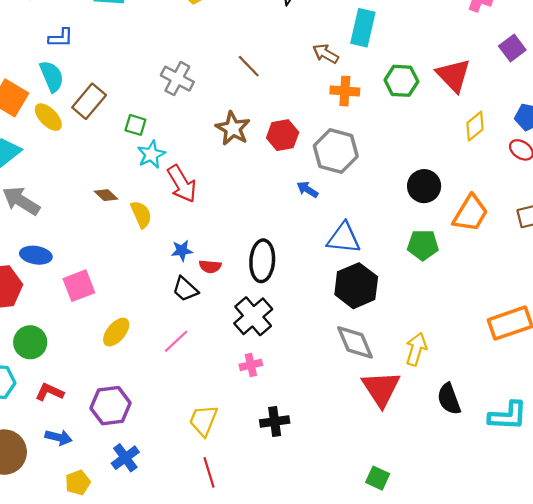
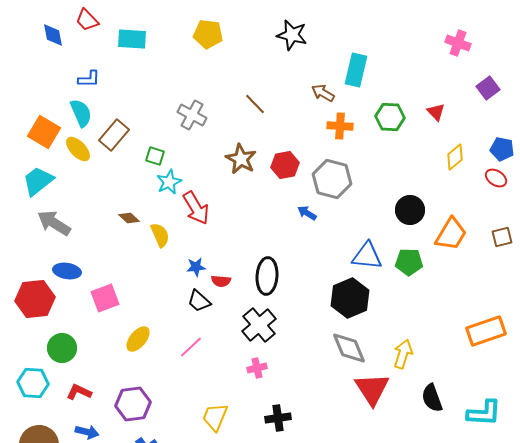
red triangle: (453, 75) -> (436, 112), size x0.6
blue triangle: (344, 238) -> (367, 256), moved

